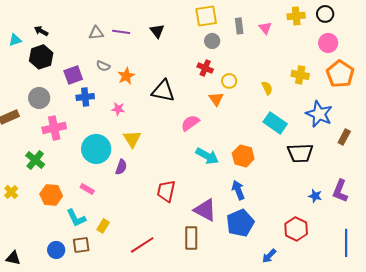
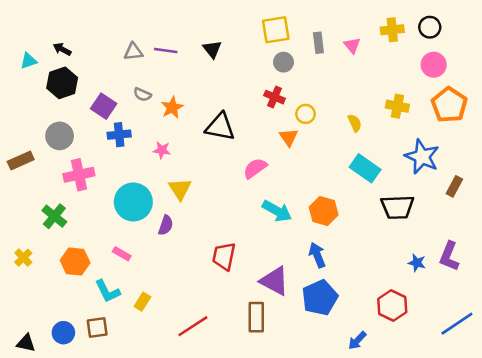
purple square: (73, 75) -> (104, 106), turned -36
blue line: (346, 243) -> (457, 324), turned 56
brown square: (81, 245) -> (97, 328), moved
blue circle: (56, 250) -> (63, 333), moved

